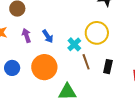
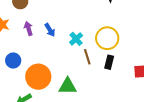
yellow circle: (97, 33) -> (107, 38), moved
orange circle: (44, 67) -> (38, 77), moved

